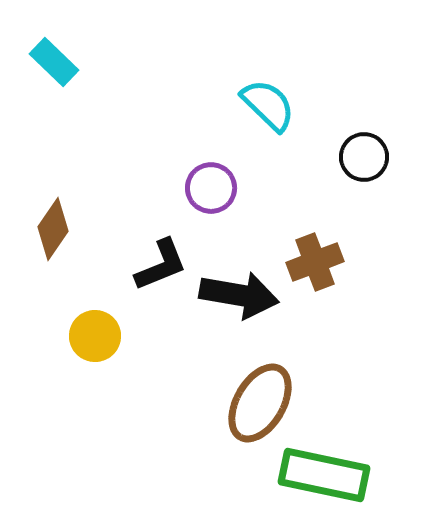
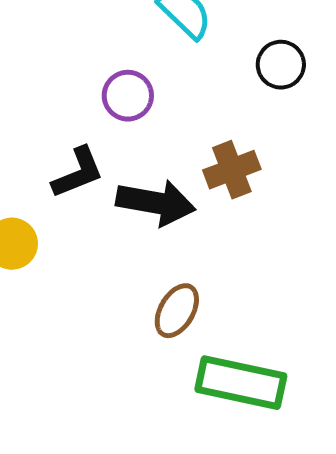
brown ellipse: (260, 403) -> (177, 311), size x0.7

